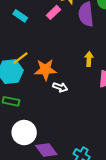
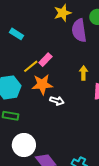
pink rectangle: (53, 12) -> (45, 60), moved
yellow line: (20, 58) -> (31, 66), moved

